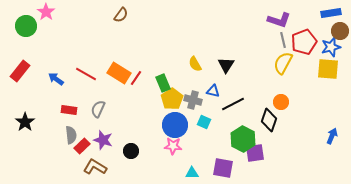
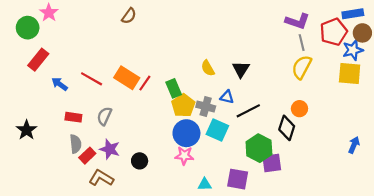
red pentagon: (304, 42) -> (334, 32), moved
red rectangle: (20, 71) -> (38, 60), moved
cyan square: (204, 122) -> (217, 130), size x1.5

